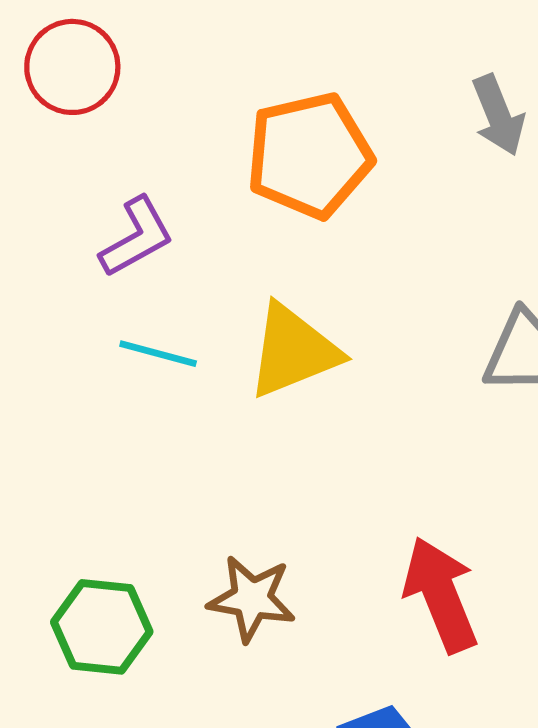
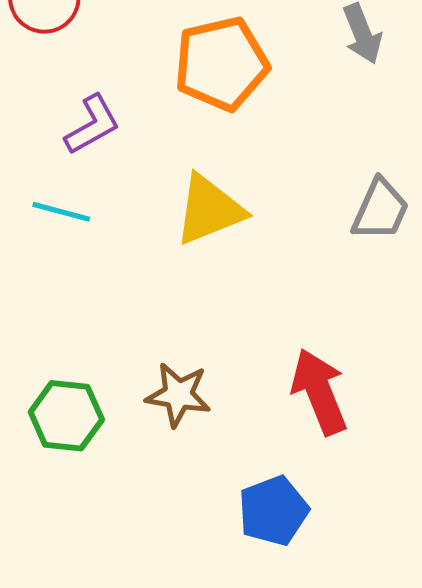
cyan line: (158, 354) -> (61, 212), moved

